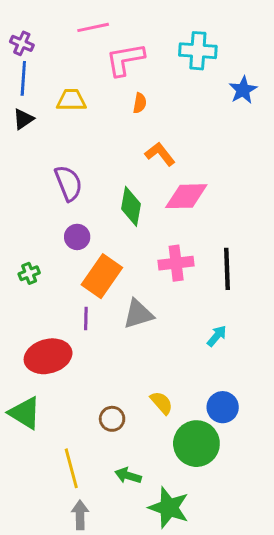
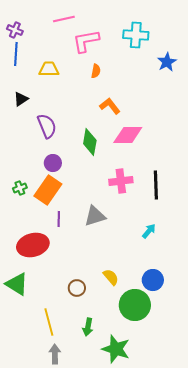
black triangle: (23, 119) -> (21, 99), moved
orange rectangle: (102, 276) -> (48, 190), moved
green arrow: (128, 476) -> (88, 327), turned -96

